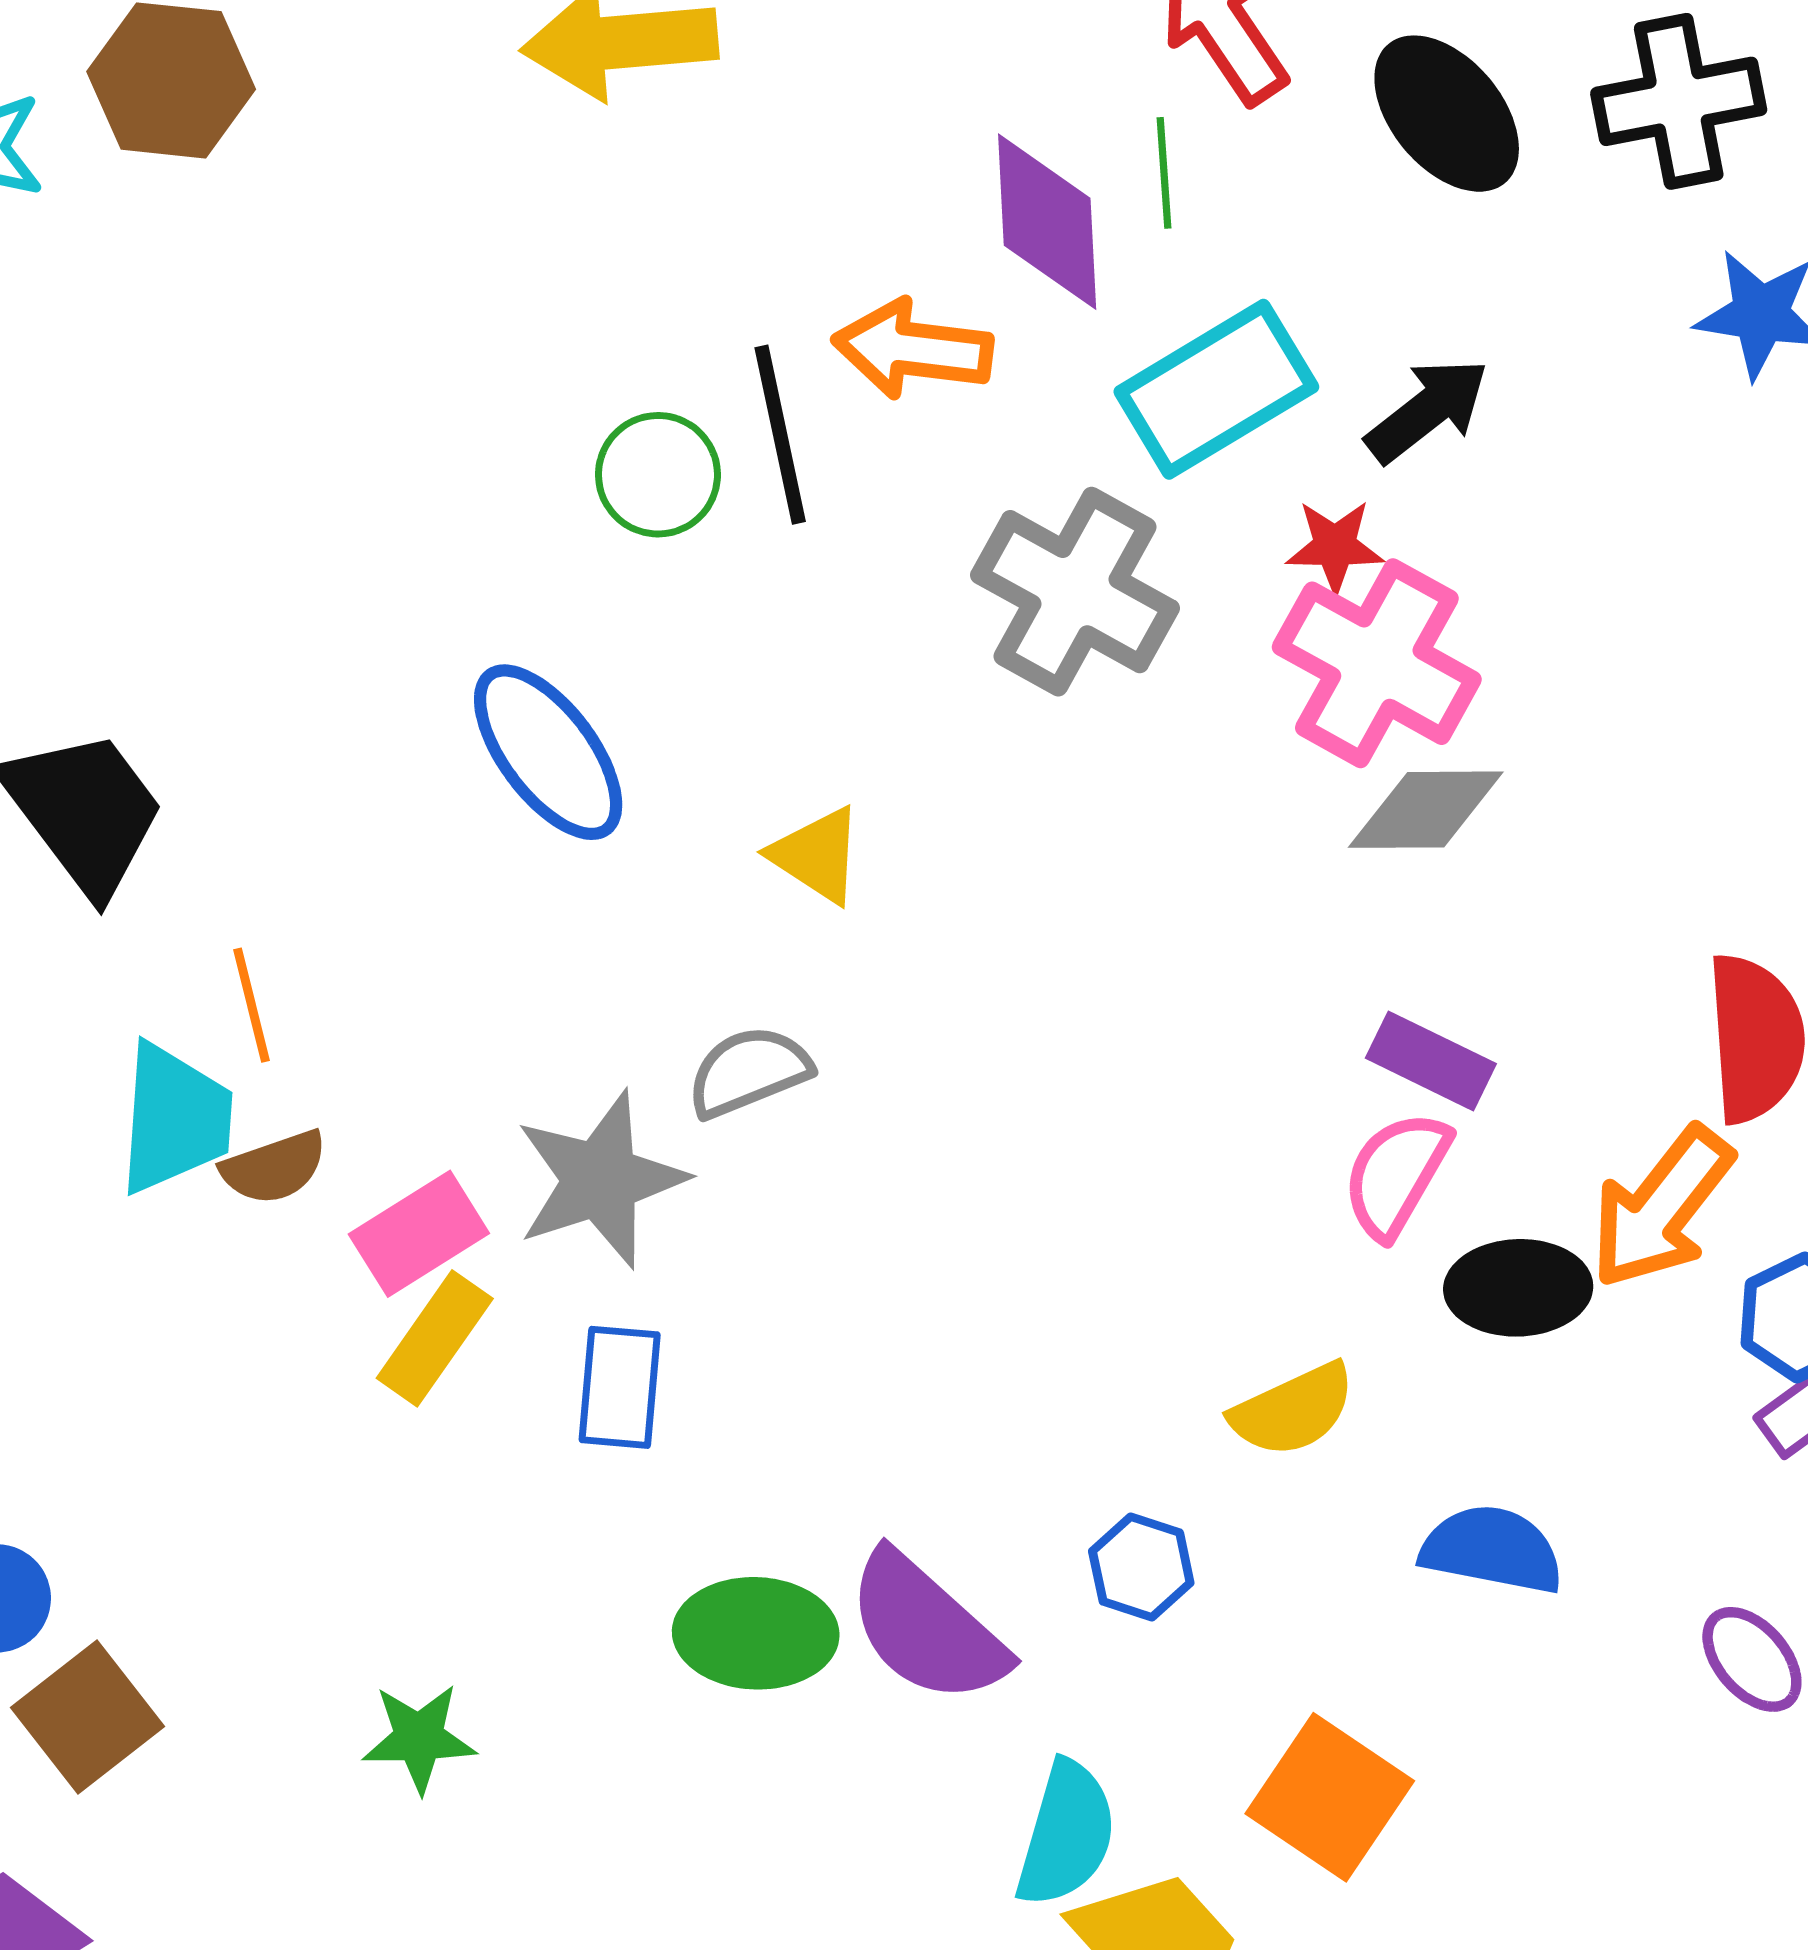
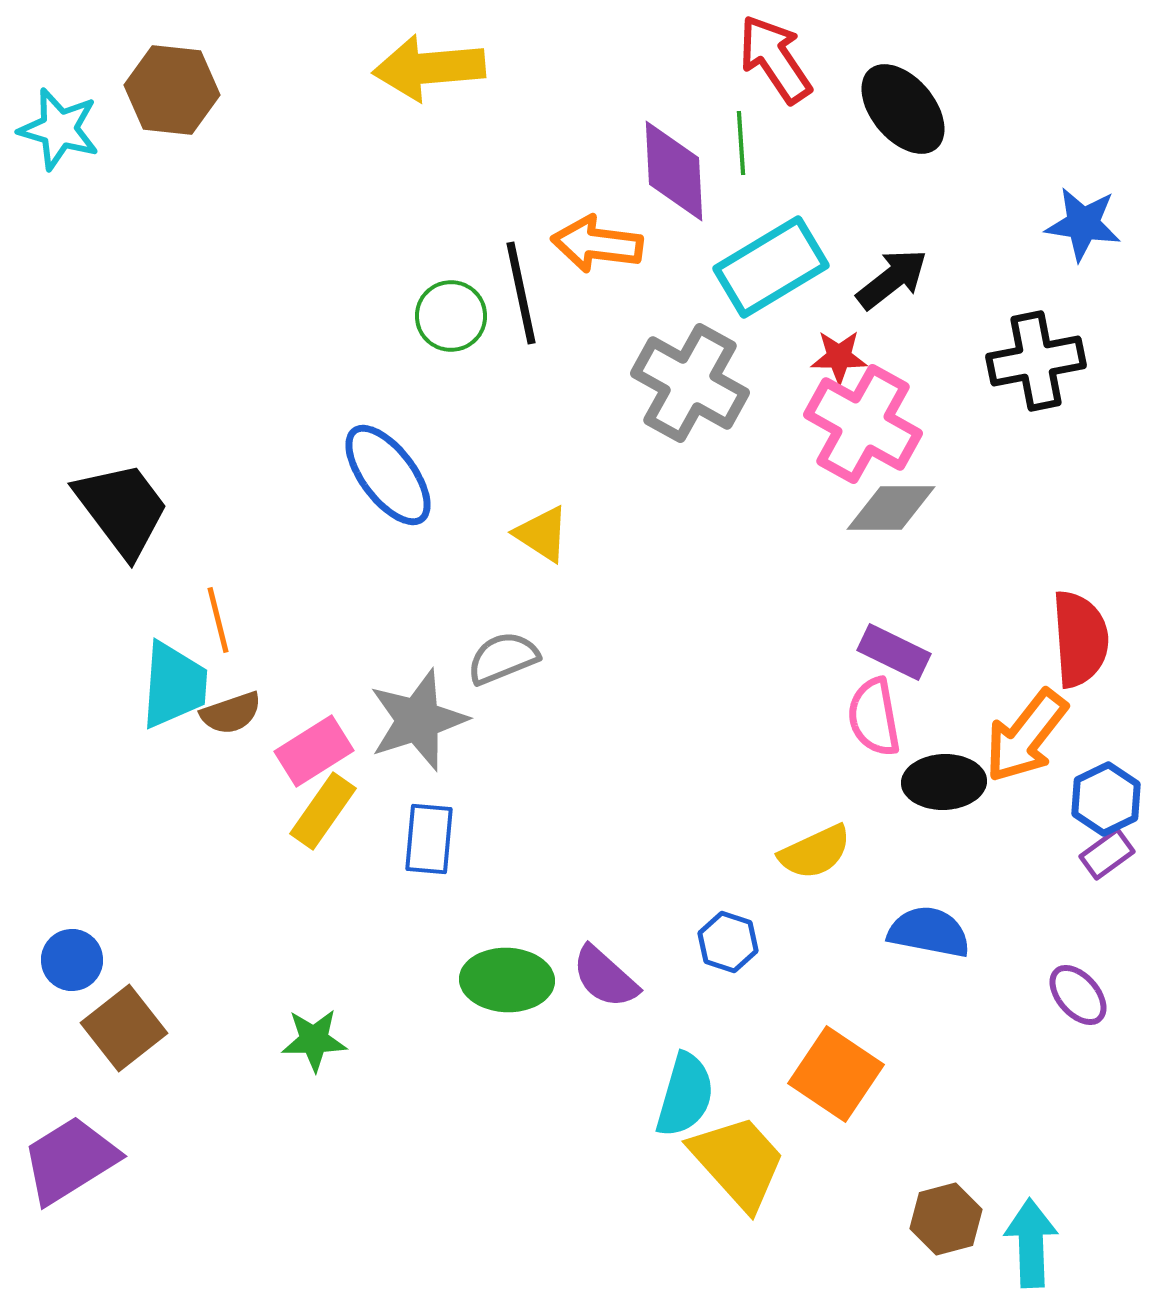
black cross: (1679, 101) -> (1036, 361), moved
pink semicircle: (1396, 1174) -> (874, 717), turned -40
purple semicircle: (927, 1628) -> (605, 977), size x0.7

